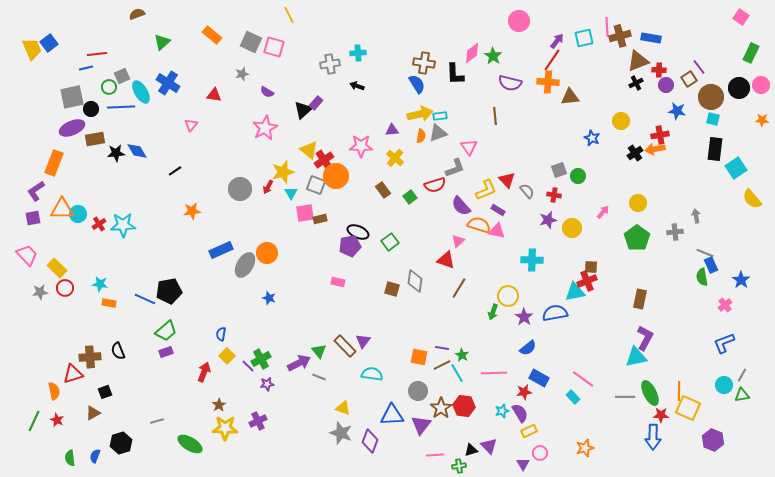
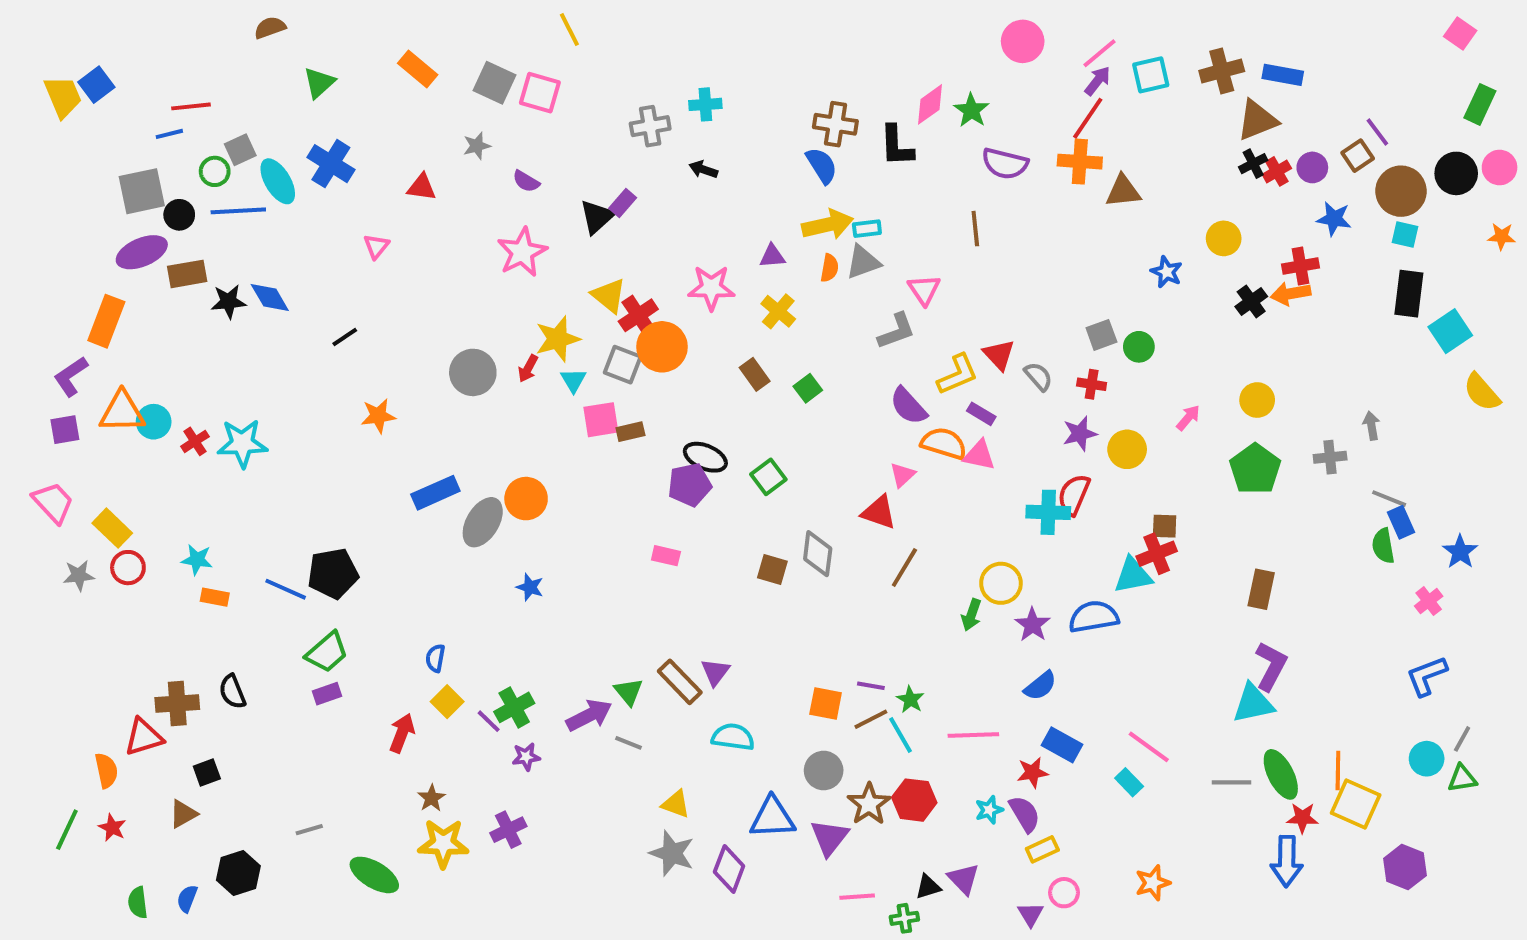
pink line: (607, 27) -> (1099, 53), moved, turned 54
red cross: (659, 70) -> (1277, 171), moved, turned -32
red semicircle: (435, 185) -> (1074, 495), moved, turned 130

